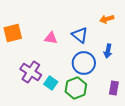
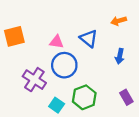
blue circle: (84, 63) -> (64, 65), moved
cyan square: (51, 83) -> (57, 105), moved
purple rectangle: (114, 88) -> (126, 97), turned -40

